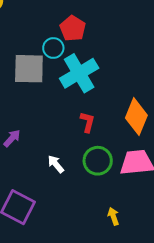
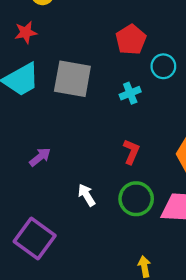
cyan circle: (53, 48) -> (163, 66), moved
cyan cross: (79, 73) -> (130, 93), size x0.5

